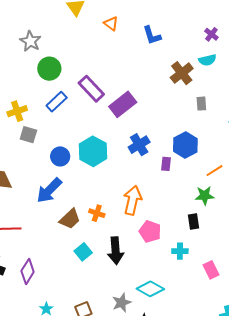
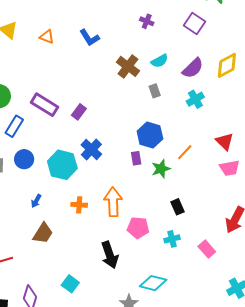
cyan semicircle: (207, 60) -> (159, 61), moved
purple rectangle: (123, 104) -> (79, 112), size x0.6
blue cross: (139, 145) -> (91, 149), moved
blue circle: (60, 156) -> (24, 159), moved
blue arrow: (49, 190) -> (36, 201), moved, size x0.5
green star: (205, 196) -> (161, 169), moved
orange cross: (97, 213) -> (79, 205), moved
brown trapezoid: (70, 219) -> (43, 233), moved
cyan square: (83, 252) -> (70, 284), moved

